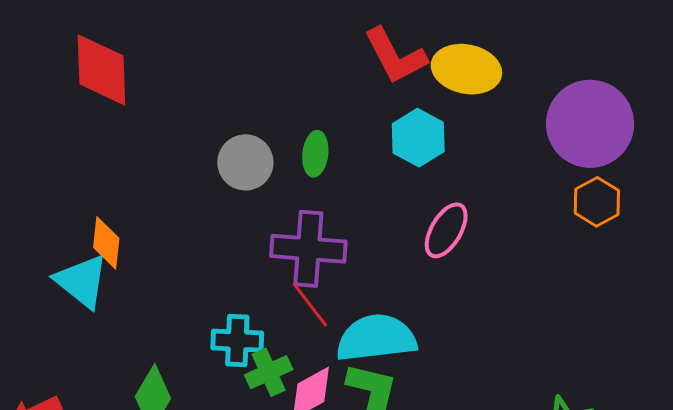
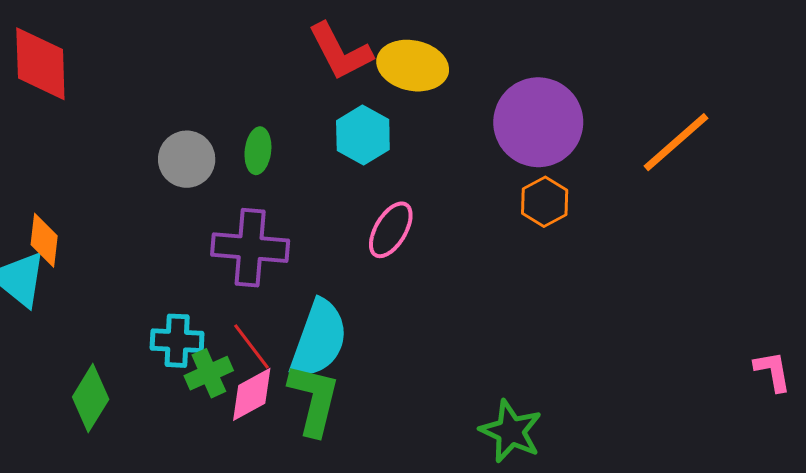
red line: (310, 305) -> (252, 347), moved
cyan semicircle: (376, 338) -> (319, 339), turned 116

